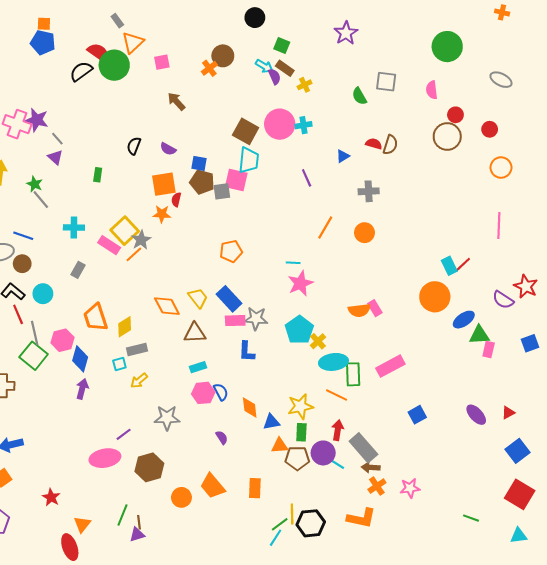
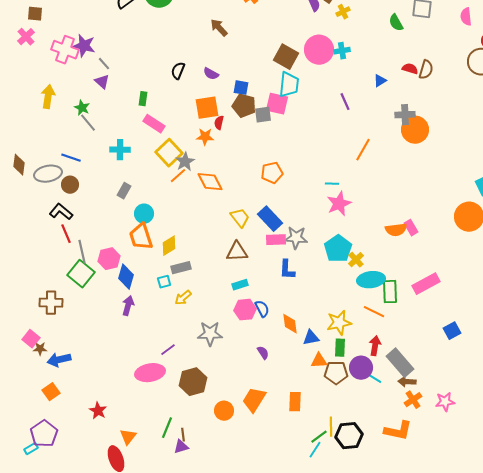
orange circle: (364, 233) -> (415, 130), moved, size x1.4
pink rectangle: (109, 245) -> (154, 124), moved
cyan circle: (43, 294) -> (144, 214), moved
orange diamond: (167, 306) -> (210, 182), moved
orange trapezoid: (212, 486) -> (254, 400), turned 72

